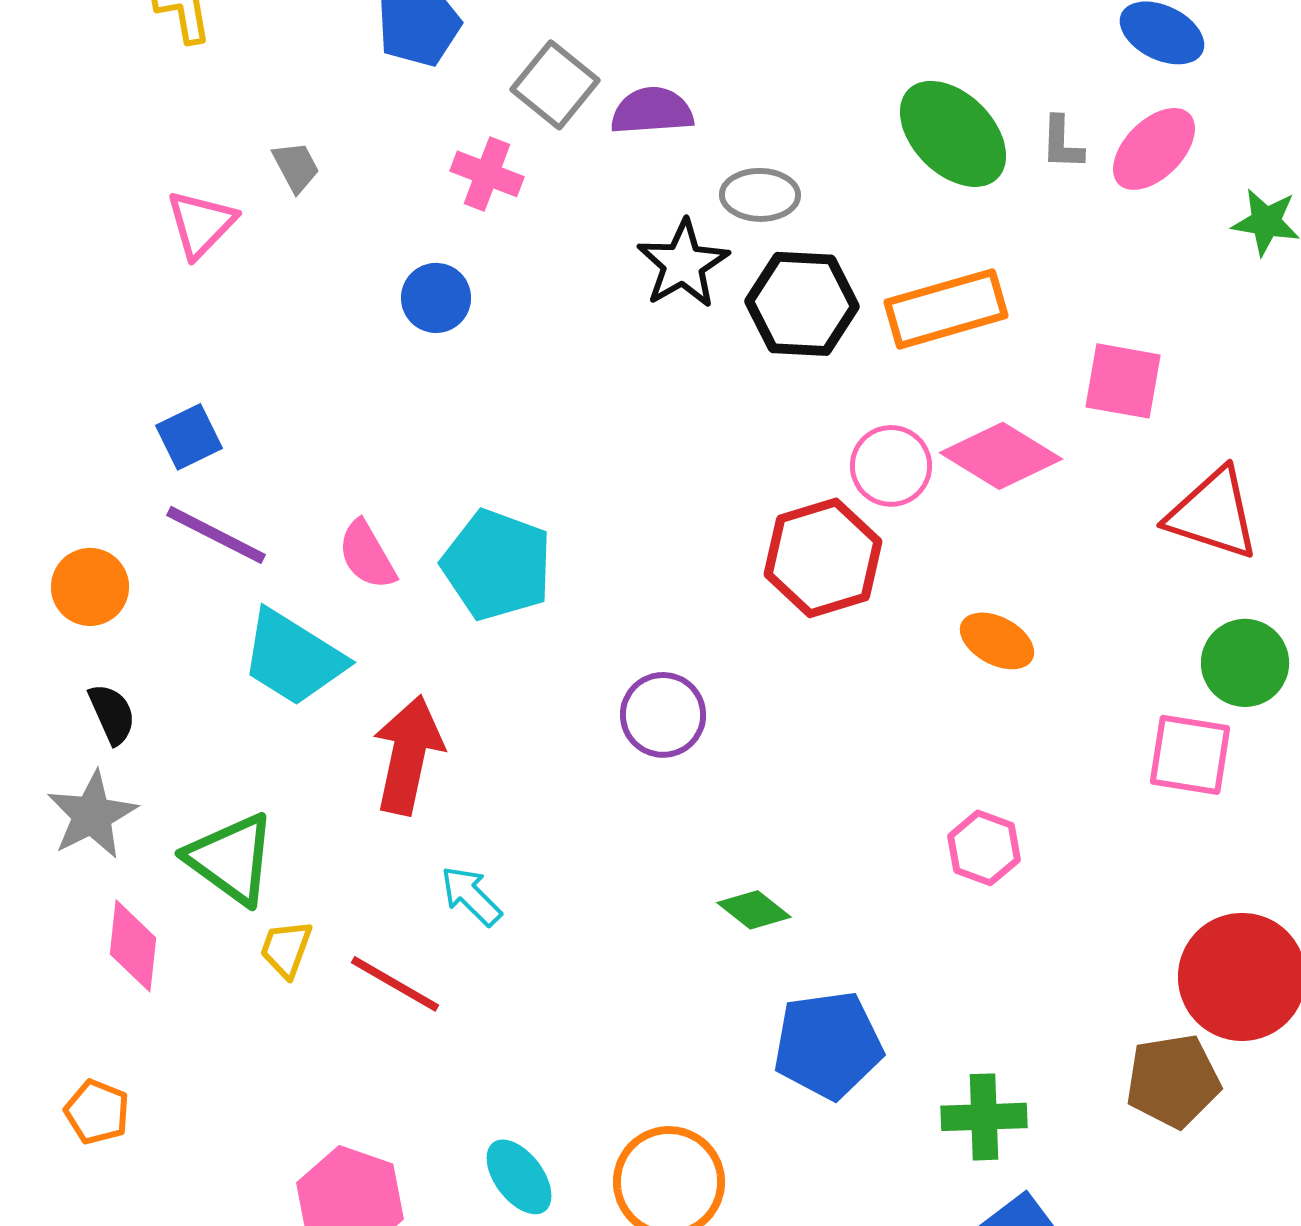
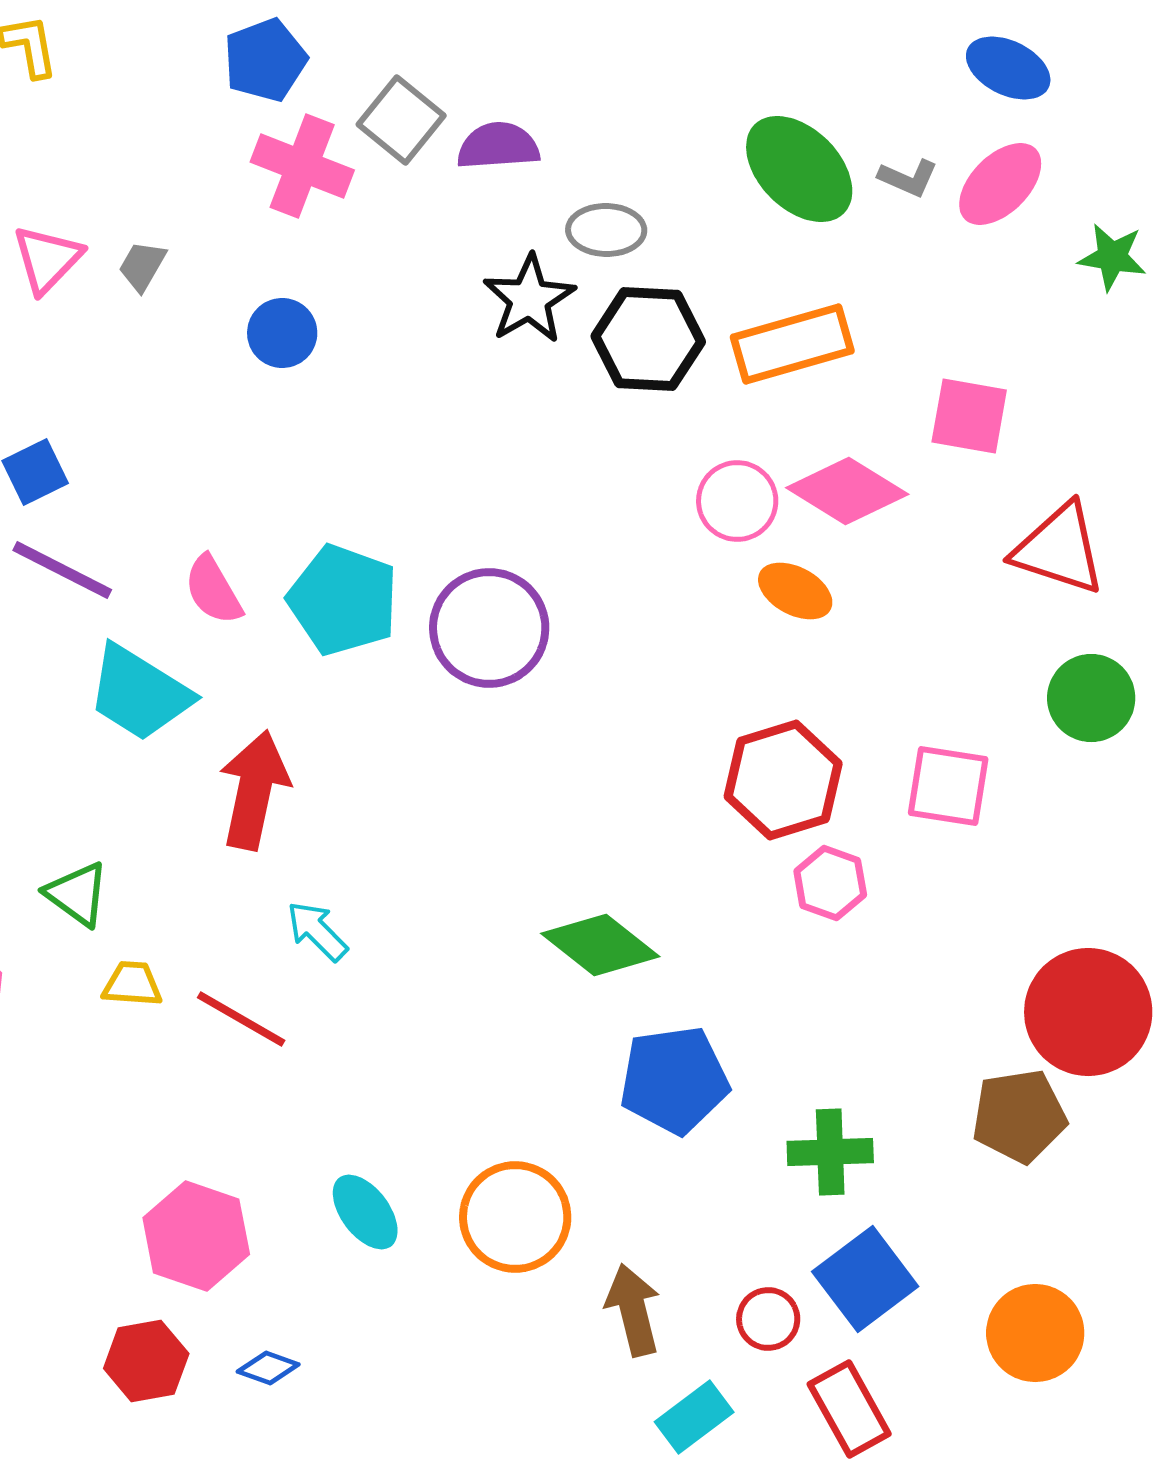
gray L-shape: (1062, 143) -> (908, 178), turned -68
gray trapezoid: (296, 167) -> (142, 266), moved, turned -122
pink cross: (487, 174) -> (302, 166), moved, size x1.4
red hexagon: (823, 558) -> (783, 780), moved
orange ellipse: (997, 641) -> (795, 591), moved
purple circle: (663, 715) -> (489, 628), moved, size x1.4
pink square: (1190, 755) -> (948, 786), moved
green triangle: (231, 859) -> (77, 894), size x0.7
green diamond: (754, 910) -> (600, 945), size x1.6
yellow trapezoid: (286, 949) -> (132, 984), turned 74

